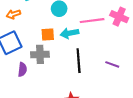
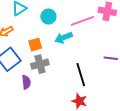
orange square: (48, 35) -> (35, 45), moved
black line: (79, 61) -> (81, 75), moved

